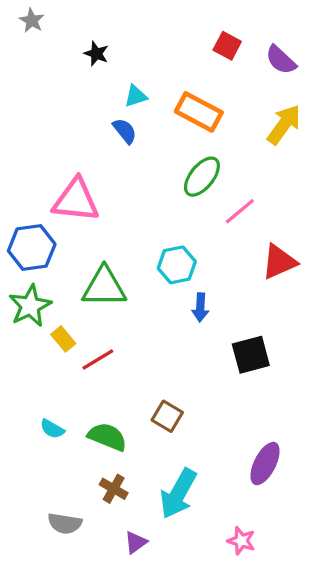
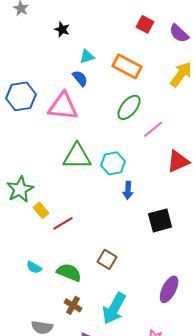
pink triangle: (76, 200) -> (63, 106), moved
blue hexagon: (32, 248) -> (21, 96), moved
green triangle: (104, 287) -> (77, 156), moved

